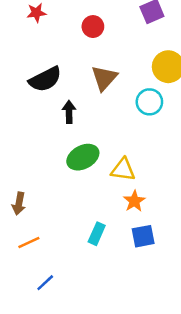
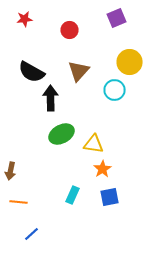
black semicircle: (45, 79) -> (32, 72), turned 56
black arrow: (69, 112) -> (50, 98), size x1.4
orange line: (29, 243) -> (18, 202), turned 30

